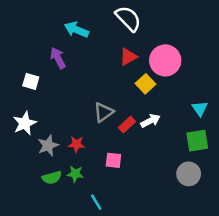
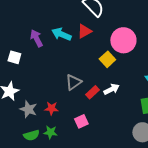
cyan arrow: (76, 30) -> (61, 34), moved
red triangle: (128, 57) -> (84, 31), moved
gray star: (48, 145) -> (28, 109), turned -30
pink square: (113, 160) -> (81, 121), turned -32

